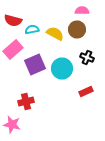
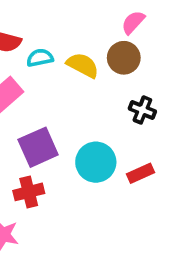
pink semicircle: (82, 10) -> (133, 22), turned -48
purple square: (35, 64) -> (38, 147), moved
cyan circle: (62, 68) -> (96, 162), moved

